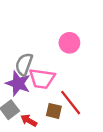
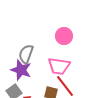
pink trapezoid: (42, 79) -> (59, 66), moved

